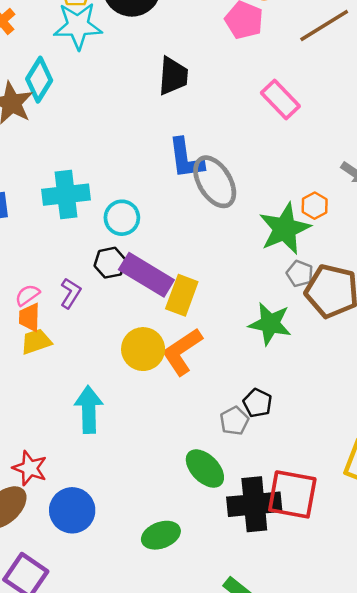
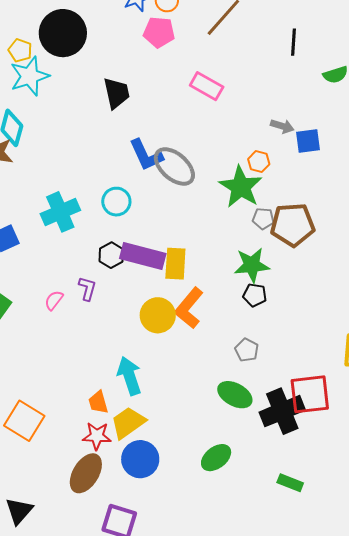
cyan circle: (122, 218) -> (116, 202), moved
orange trapezoid: (29, 317) -> (98, 402), moved
yellow trapezoid: (36, 342) -> (128, 423), moved, size x1.4
black pentagon: (257, 403) -> (255, 295), moved

